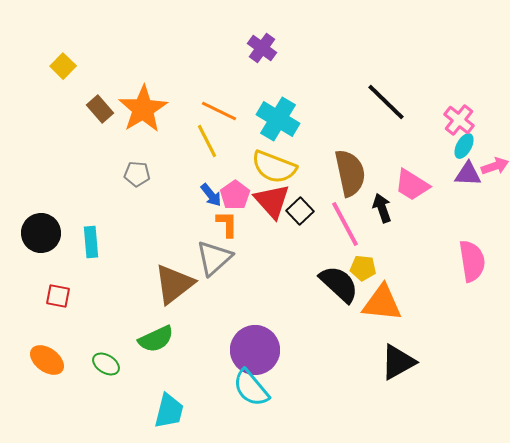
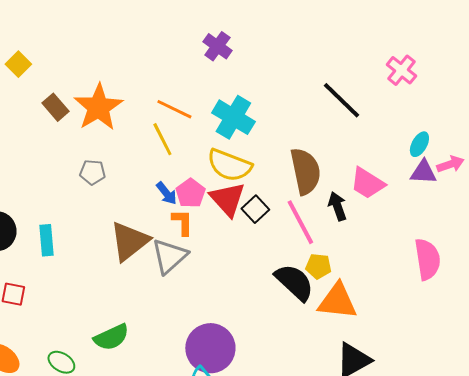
pink cross: (459, 120) -> (401, 70), moved
brown triangle: (174, 284) -> (129, 241), moved

